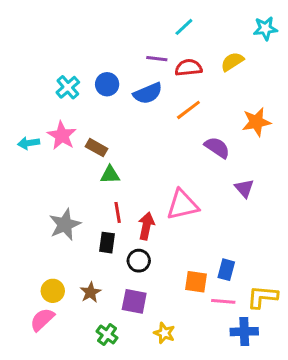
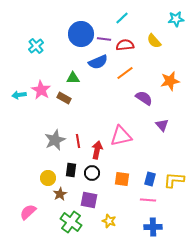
yellow semicircle: (232, 62) -> (154, 41), turned -98
blue circle: (107, 84) -> (81, 34), moved, size x1.6
cyan cross: (68, 87) -> (36, 46), moved
green triangle: (110, 175) -> (73, 78), moved
gray star: (65, 224) -> (55, 140), moved
black rectangle: (107, 243) -> (71, 170), moved
orange square: (196, 282) -> (122, 179), moved
yellow circle: (53, 291) -> (48, 178), moved
yellow L-shape: (262, 297) -> (174, 180), moved
blue cross: (244, 332) -> (153, 227), moved
green cross: (107, 335) -> (71, 222), size x1.5

